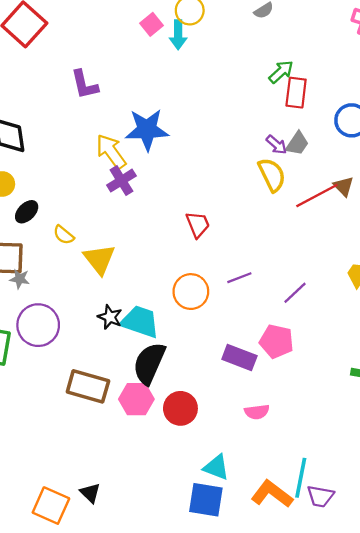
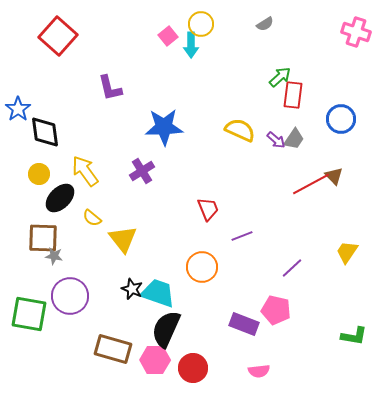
yellow arrow: (111, 152) -> (85, 171), moved
yellow semicircle: (272, 175) -> (240, 130), moved, turned -40
black ellipse: (27, 212) -> (60, 198), size x1.4
purple line: (239, 278) -> (242, 236), moved

